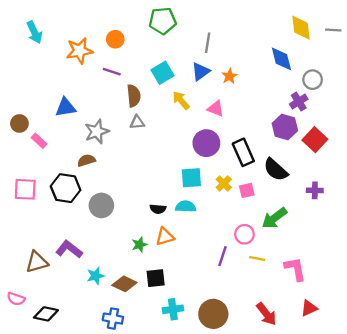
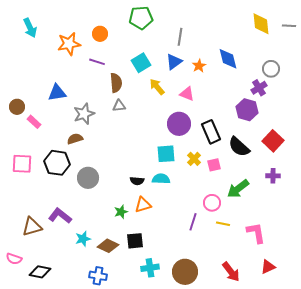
blue diamond: (281, 59) -> (228, 59), moved
red square: (315, 140) -> (273, 141), moved
purple cross: (315, 190) -> (273, 176), moved

